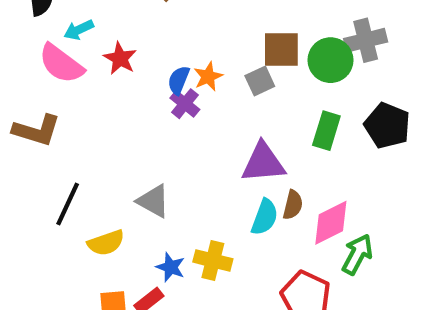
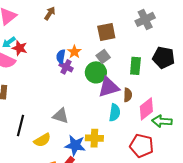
red star: (120, 58) -> (20, 48), moved
green circle: (331, 60) -> (96, 72), moved
gray square: (260, 81) -> (103, 57), moved
brown semicircle: (293, 205) -> (128, 95), moved
green arrow: (357, 254) -> (162, 121), turned -102
blue star: (171, 267) -> (75, 145), size x1.5

